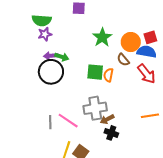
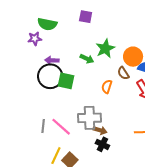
purple star: (45, 34) -> (35, 39), moved
green arrow: (62, 57) -> (87, 59), moved
green square: (95, 72) -> (66, 81), moved
brown arrow: (107, 119) -> (100, 130), turned -144

